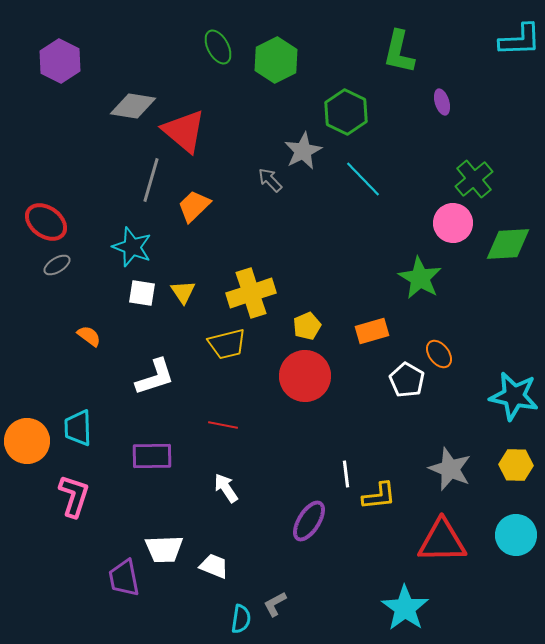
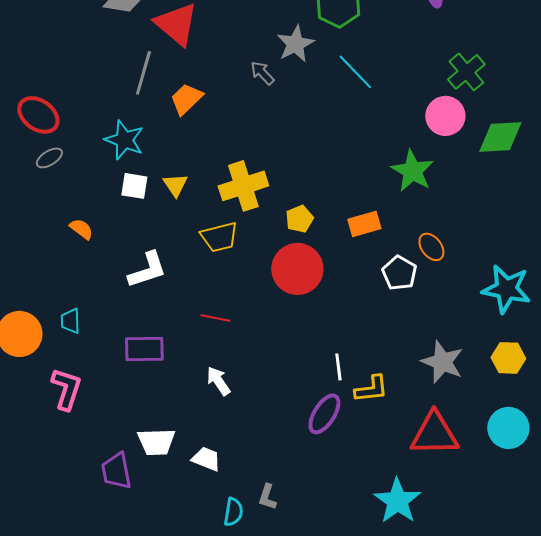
cyan trapezoid: (78, 428) -> (70, 321), size x0.7
purple ellipse: (309, 521) -> (324, 414), moved
gray L-shape: (275, 604) -> (267, 497), turned -44

